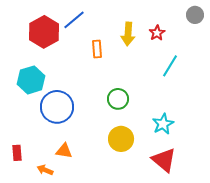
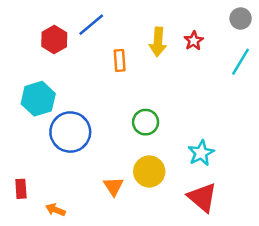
red hexagon: (44, 32) -> (54, 39), size x0.7
cyan line: (170, 66) -> (241, 62), moved
orange triangle: (64, 151) -> (113, 186), moved, turned 48

